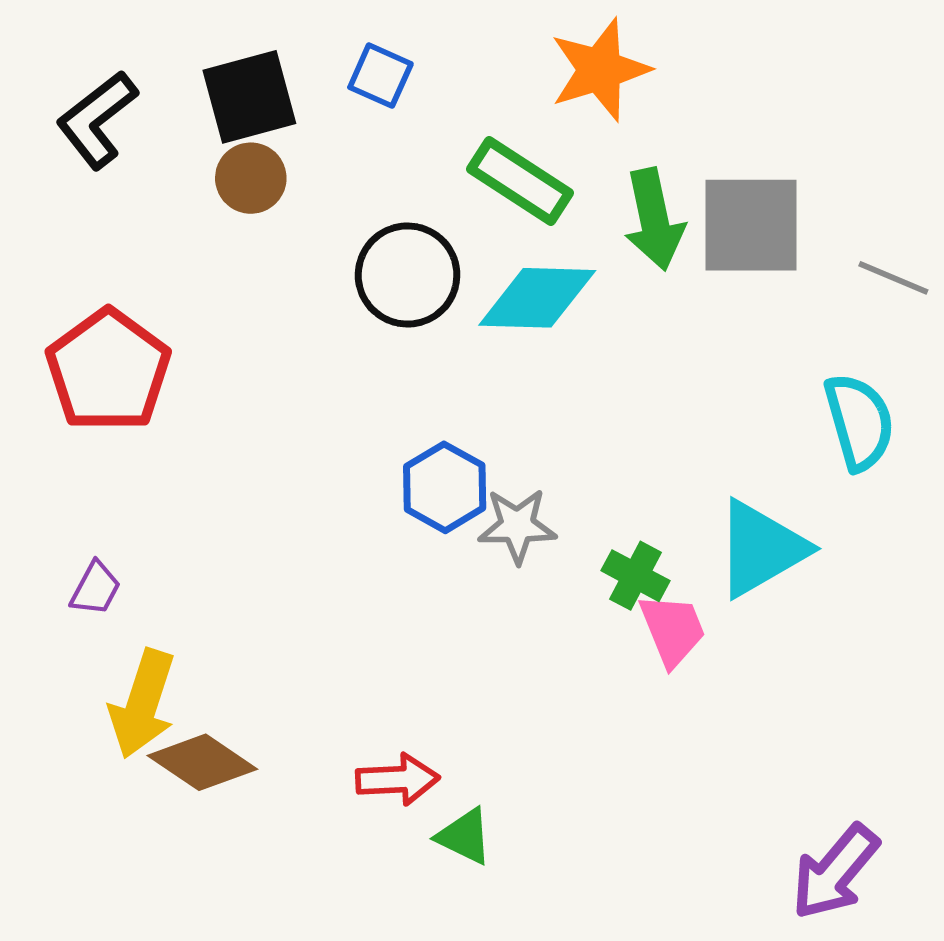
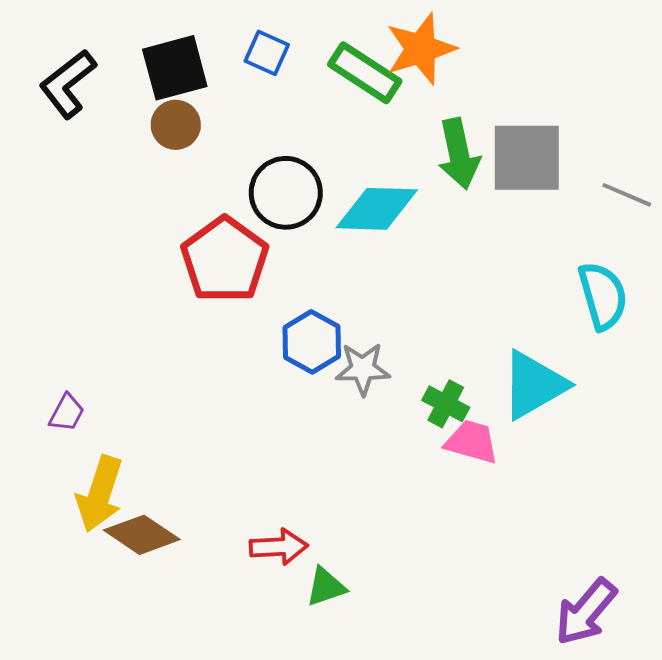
green rectangle: (520, 181) -> (365, 73), moved
red pentagon: (108, 370) -> (225, 260), moved
pink trapezoid: (673, 630) -> (472, 442), turned -52
green triangle: (465, 836) -> (326, 587), turned -45

